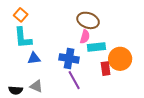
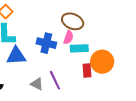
blue triangle: (34, 58) -> (16, 56), size x1.5
blue cross: (69, 58) -> (46, 43), moved
gray triangle: (36, 86) -> (37, 84), moved

